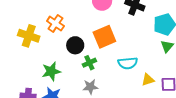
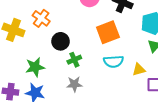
orange square: (104, 37) -> (108, 32), moved
yellow triangle: (148, 80) -> (139, 70), moved

